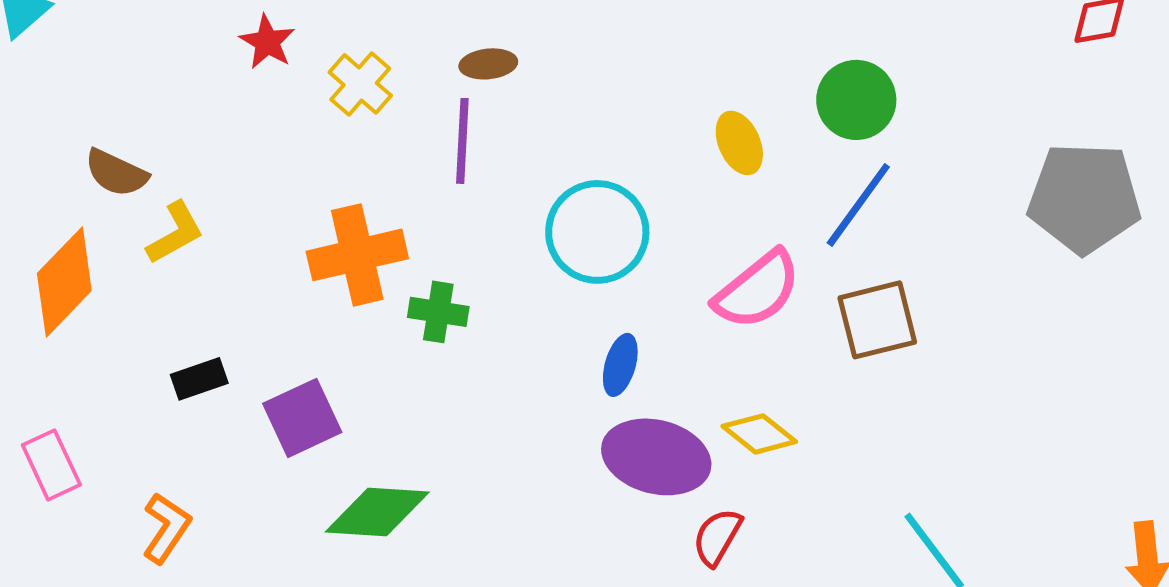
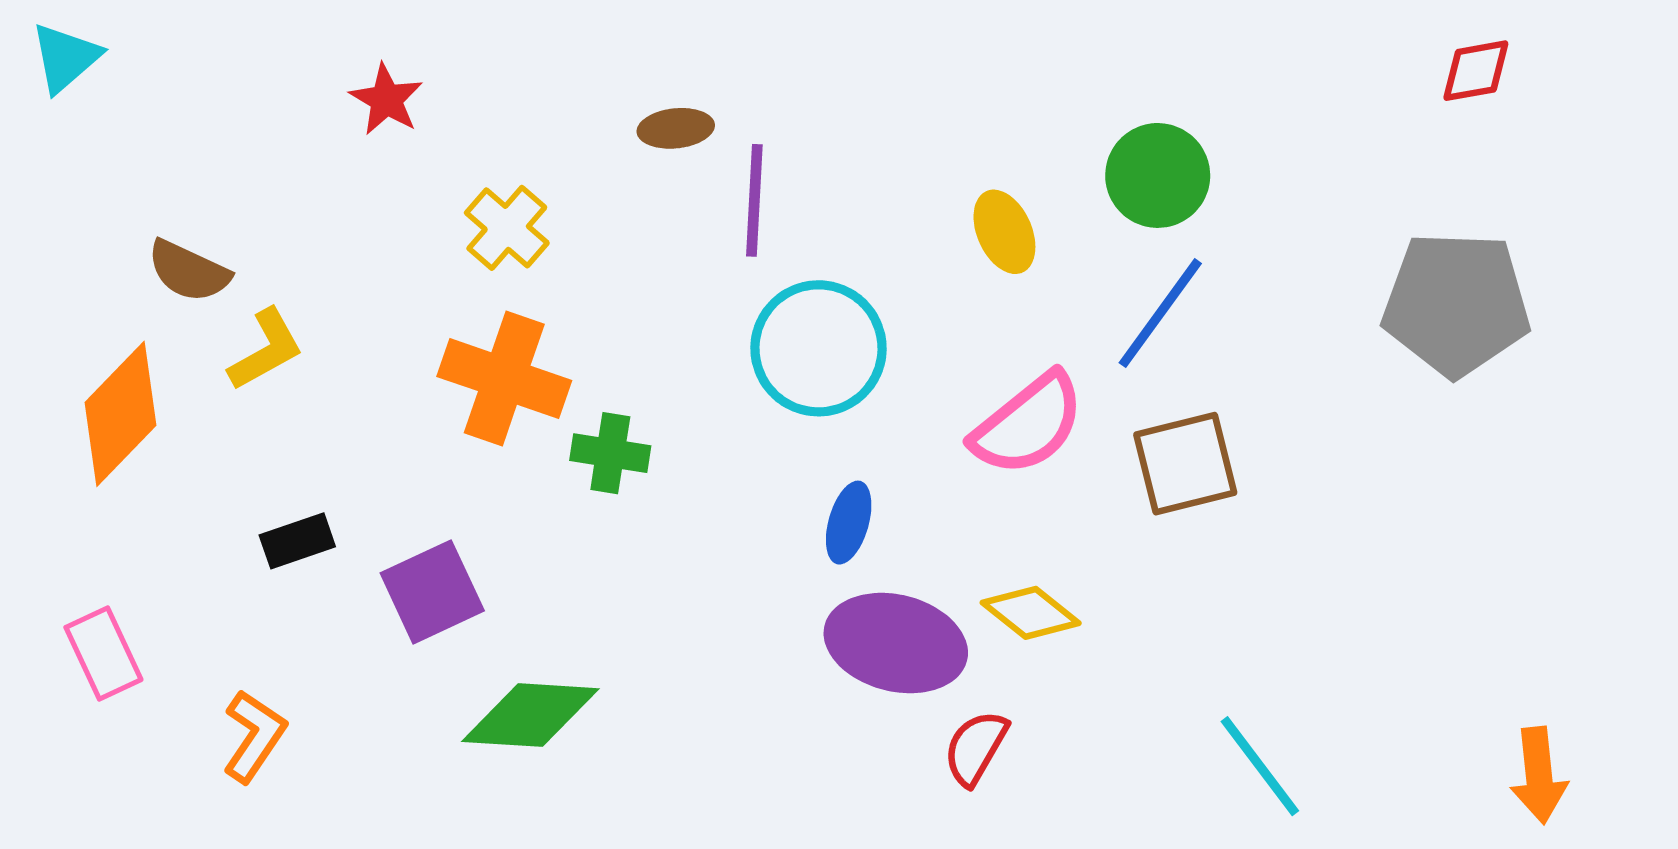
yellow cross: (360, 84) -> (507, 228), moved
purple line: (462, 141) -> (754, 200), moved
orange cross: (357, 255) -> (504, 378), turned 32

